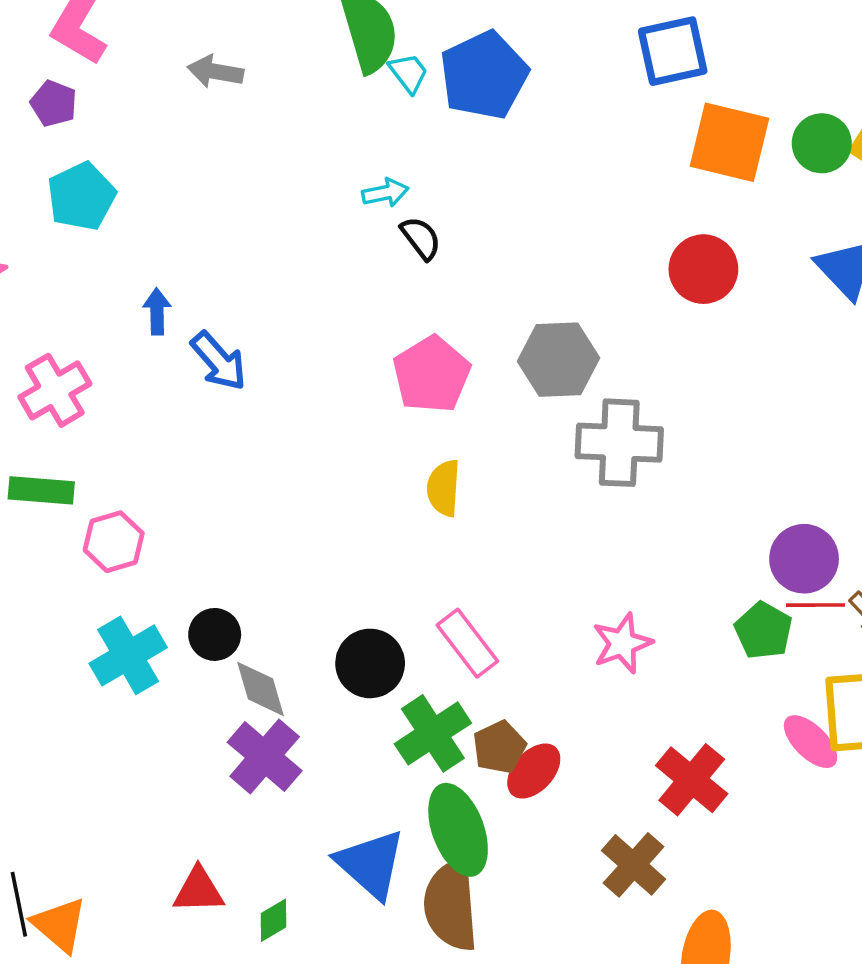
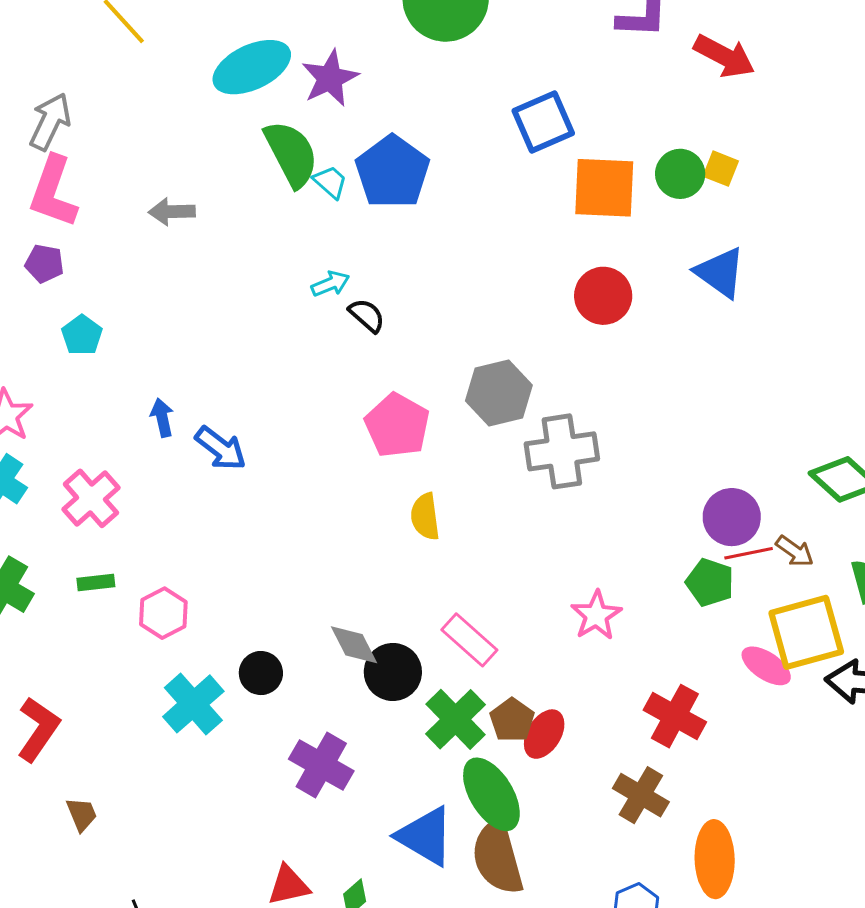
cyan pentagon: (81, 196) -> (82, 335), size x0.7
green rectangle: (41, 490) -> (96, 583), size x0.7
gray diamond: (260, 689) -> (354, 645), moved

